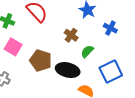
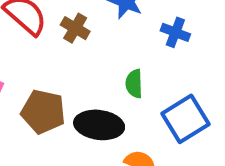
brown cross: (71, 35) -> (75, 28), moved
green semicircle: (87, 51) -> (134, 84), turned -40

